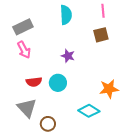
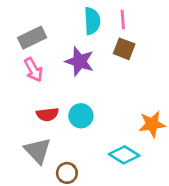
pink line: (103, 11) -> (123, 20), moved
brown square: (101, 35) -> (124, 49), moved, turned 35
purple star: (68, 56) -> (80, 61), moved, size x1.5

